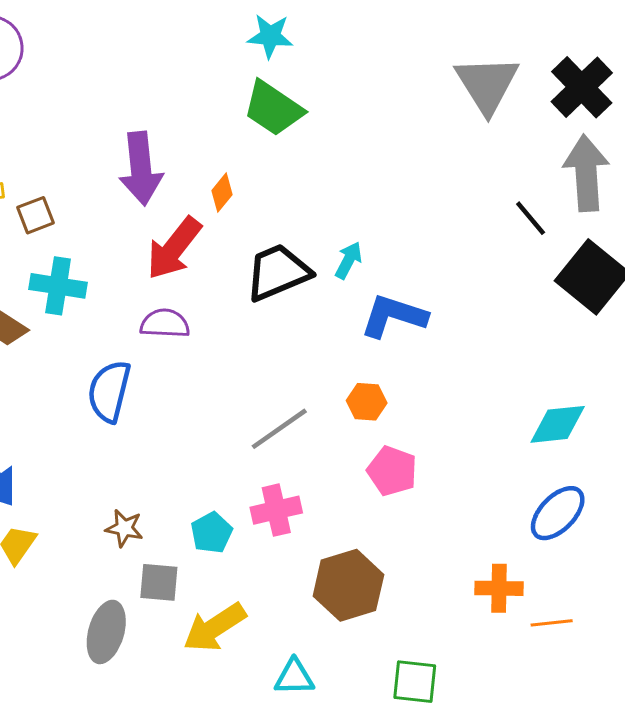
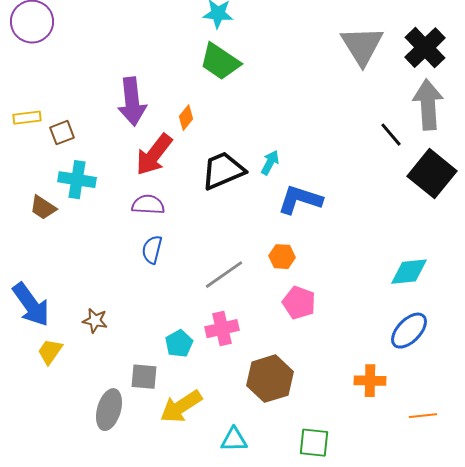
blue semicircle: (109, 391) -> (152, 250), moved, size x0.7
brown star: (124, 528) -> (95, 321), moved
orange line: (552, 623) -> (423, 416), moved

